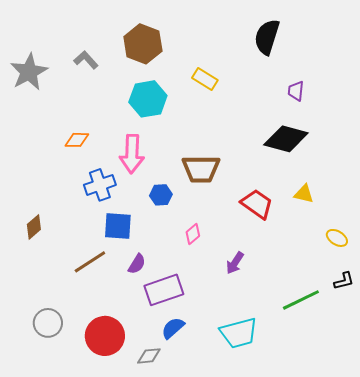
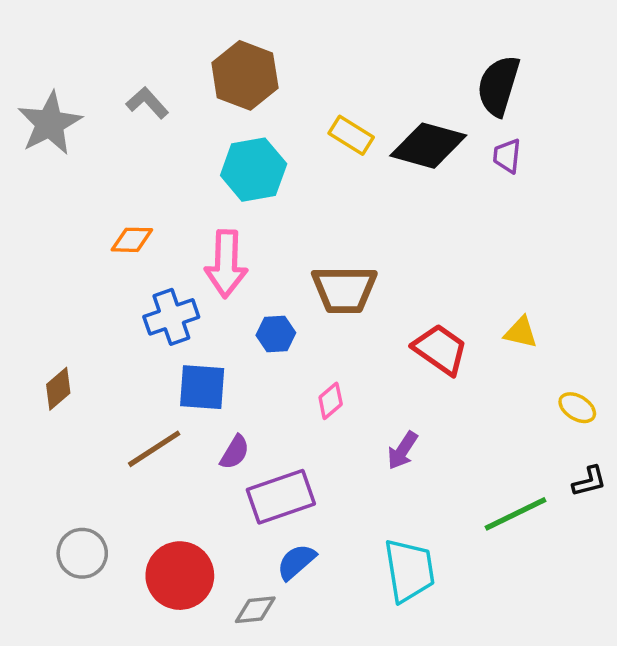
black semicircle: (267, 37) -> (498, 86), moved
black diamond: (286, 139) -> (428, 146), moved
cyan trapezoid: (239, 333) -> (409, 570), turned -84

